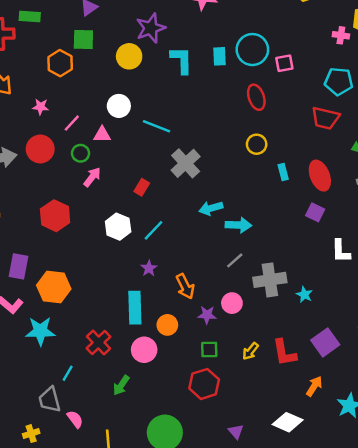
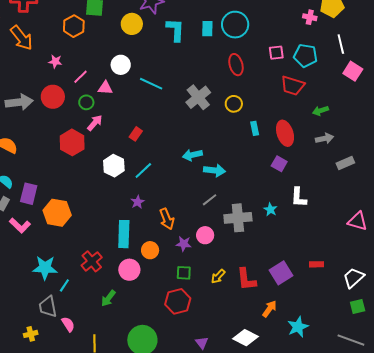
pink square: (284, 63) -> (276, 53), moved
gray cross: (186, 163) -> (198, 97), moved
red hexagon: (55, 216) -> (72, 142), moved
cyan star: (304, 295) -> (270, 209), moved
cyan star: (40, 331) -> (45, 268), moved

